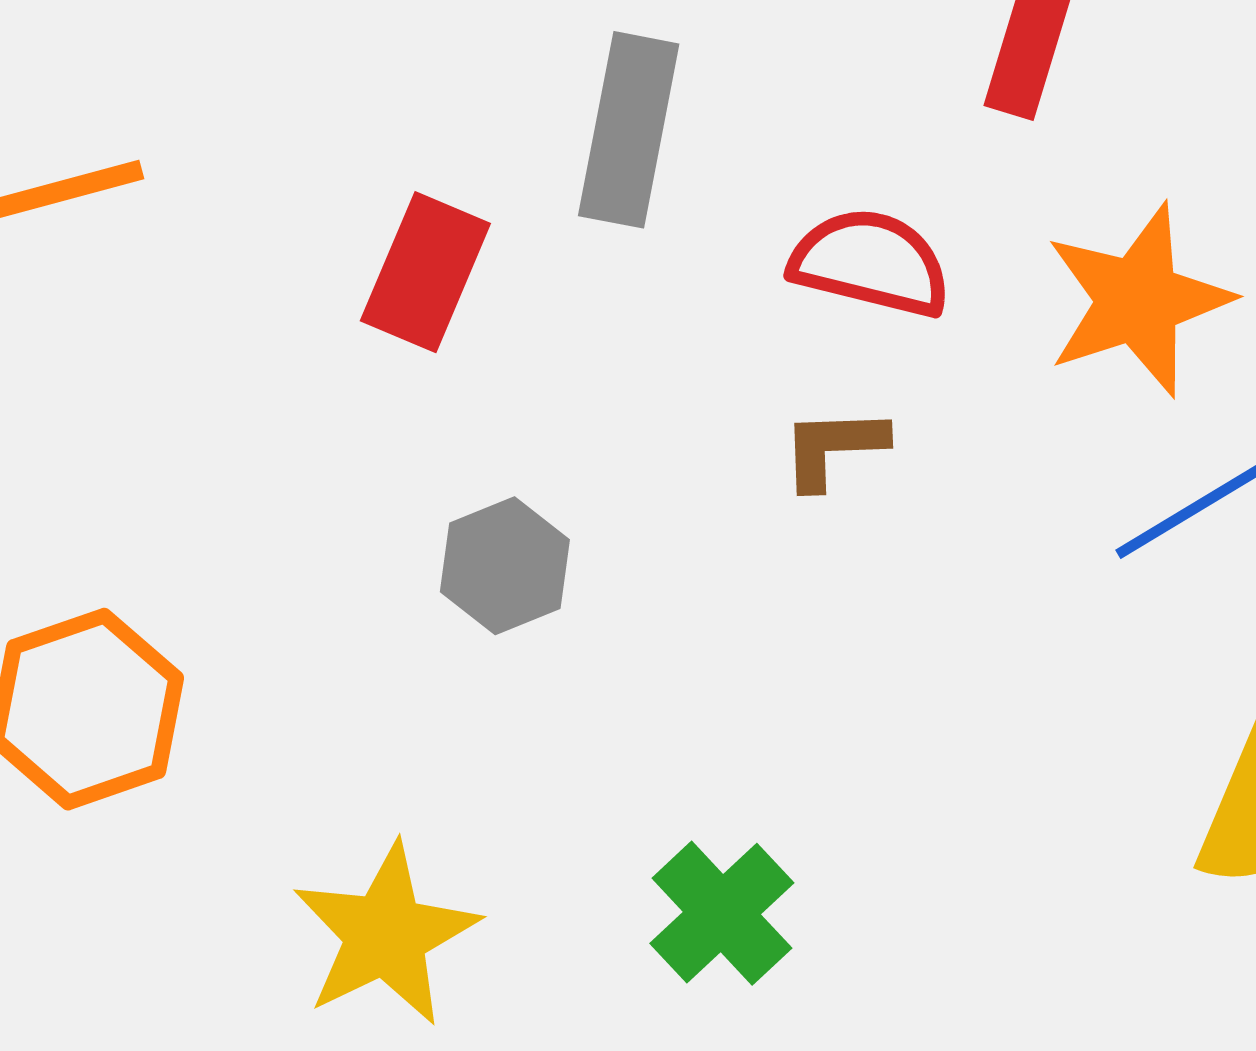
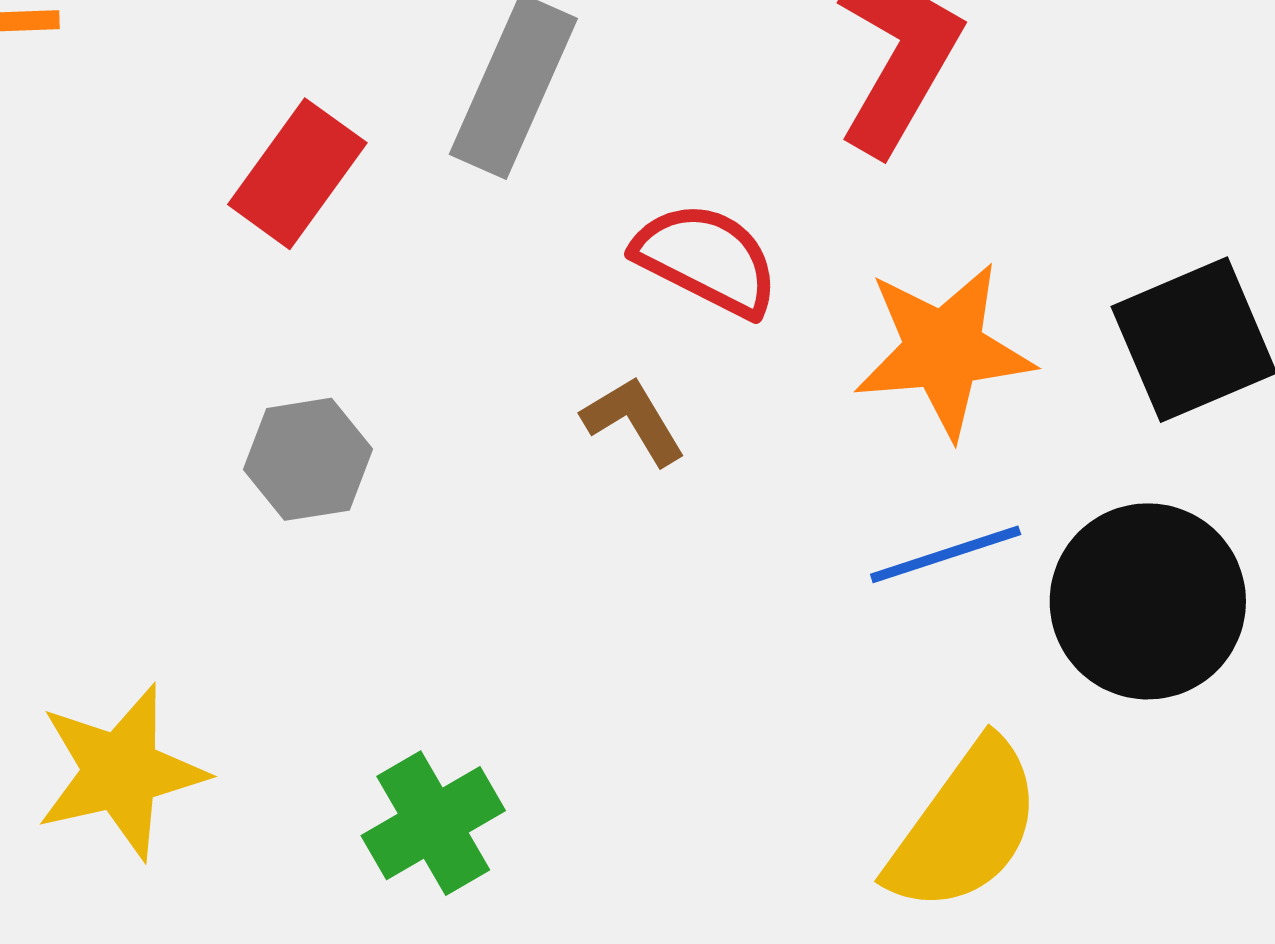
brown L-shape: (833, 448) -> (634, 421), turned 48

